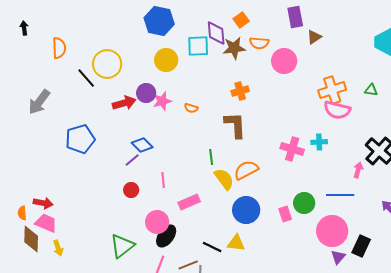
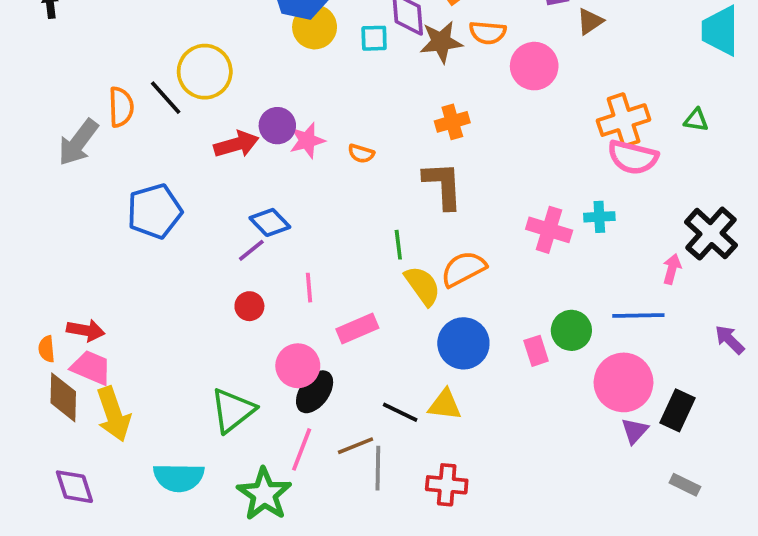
cyan square: (198, 46) -> (374, 38), size x0.7
orange semicircle: (59, 48) -> (121, 107), moved
yellow circle: (166, 60) -> (315, 27), moved
yellow arrow: (58, 248) -> (114, 414), size x1.8

